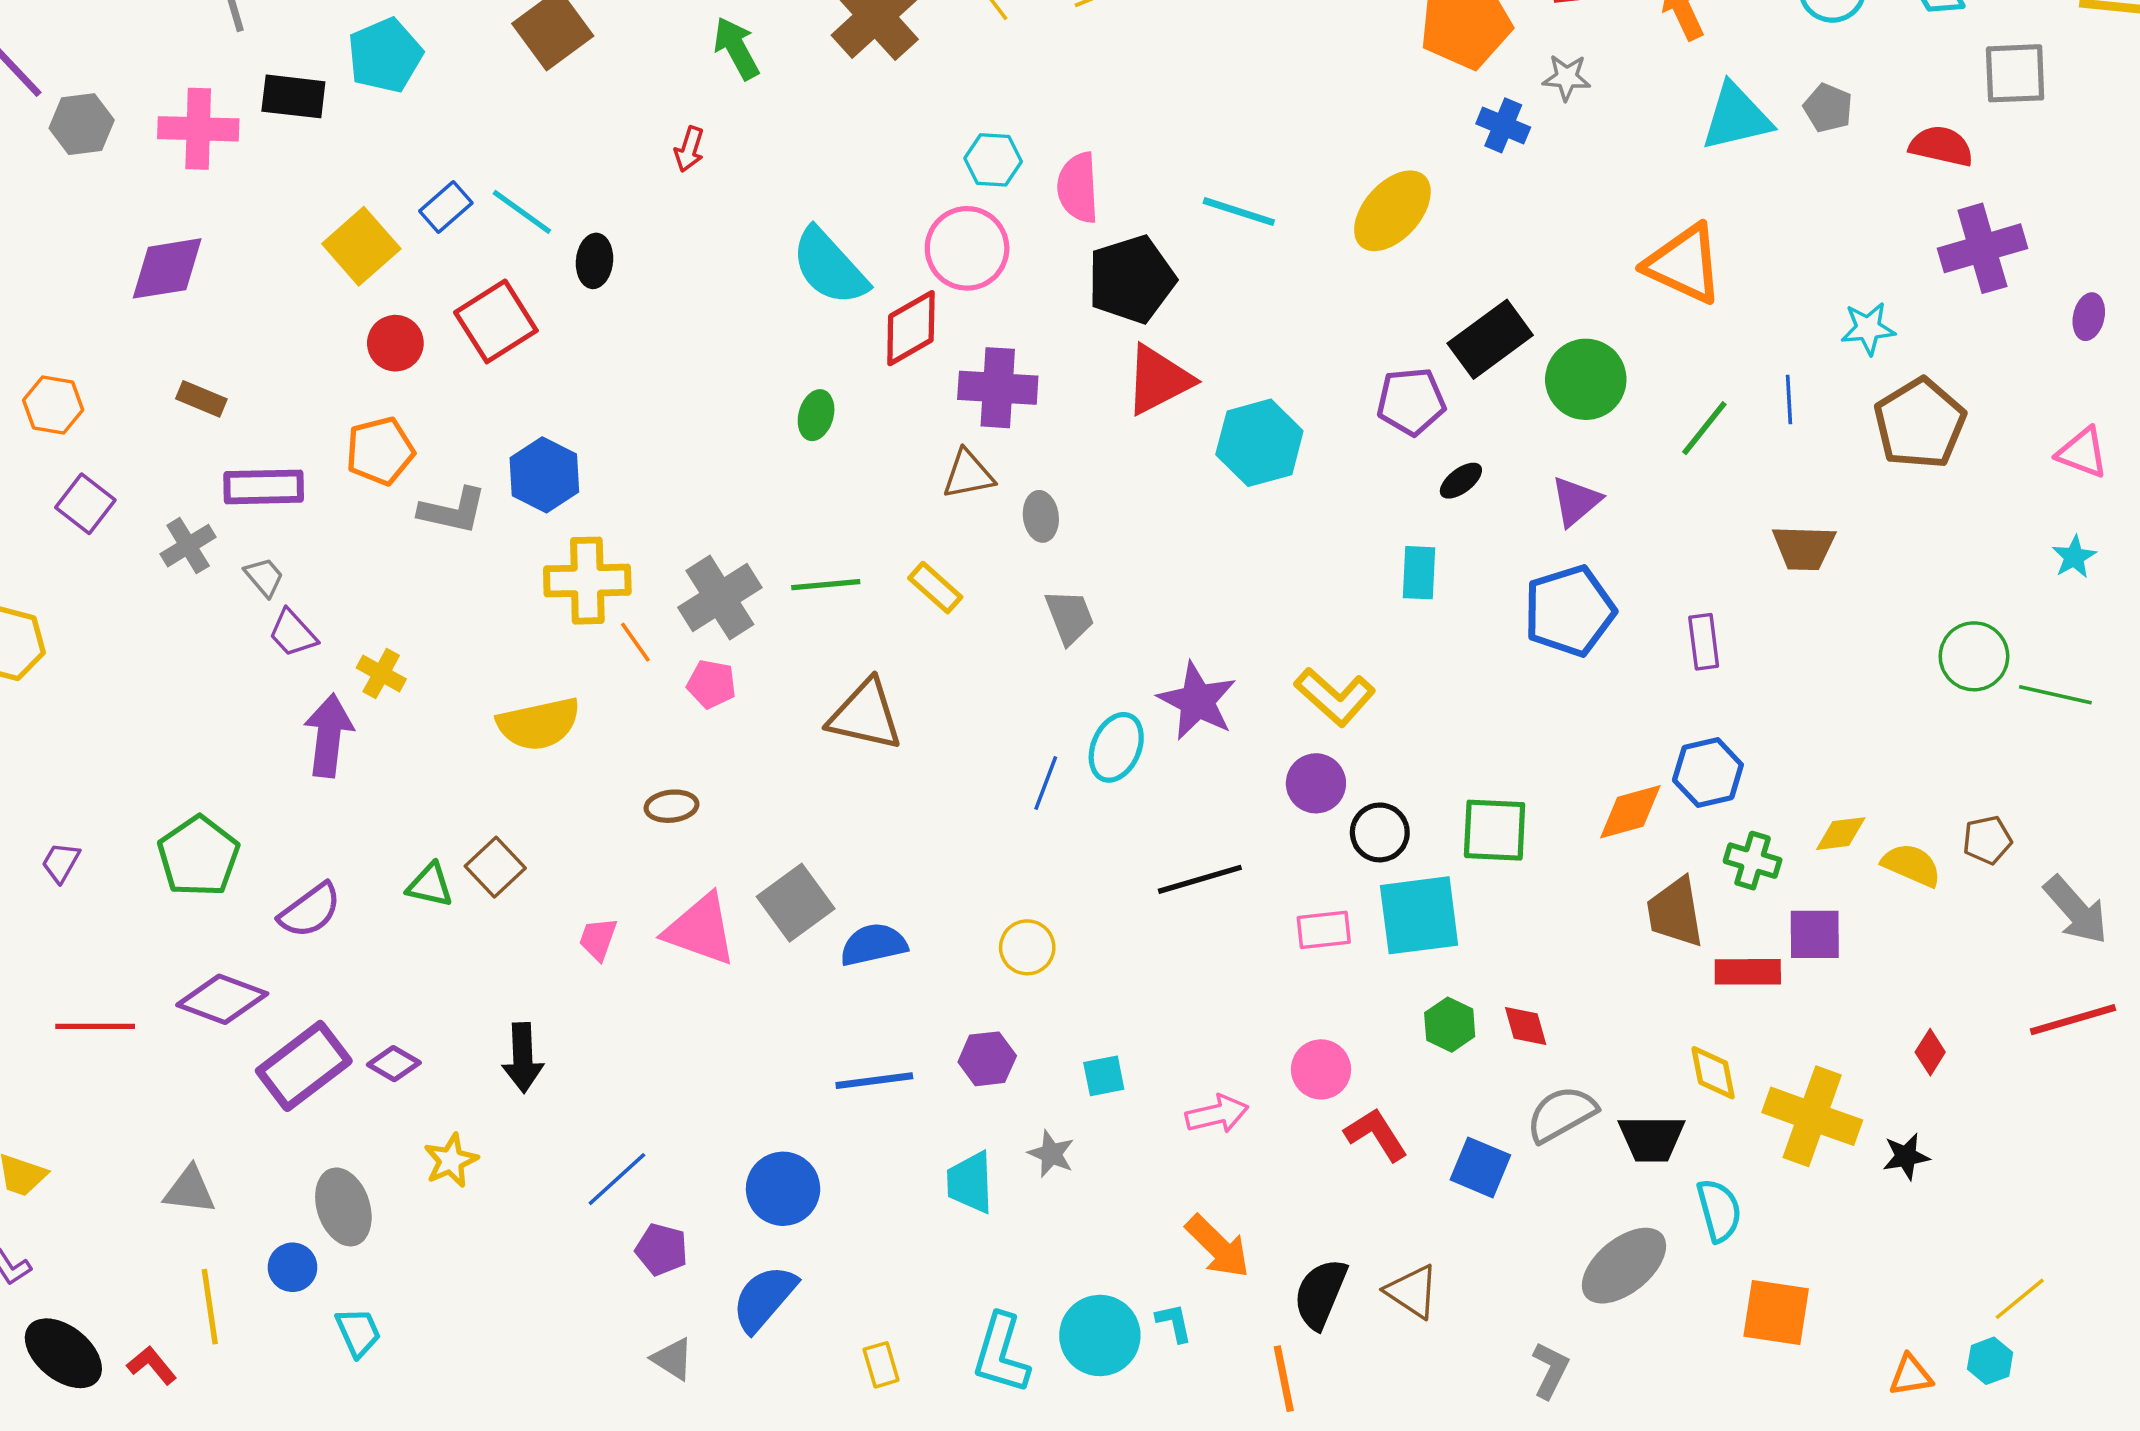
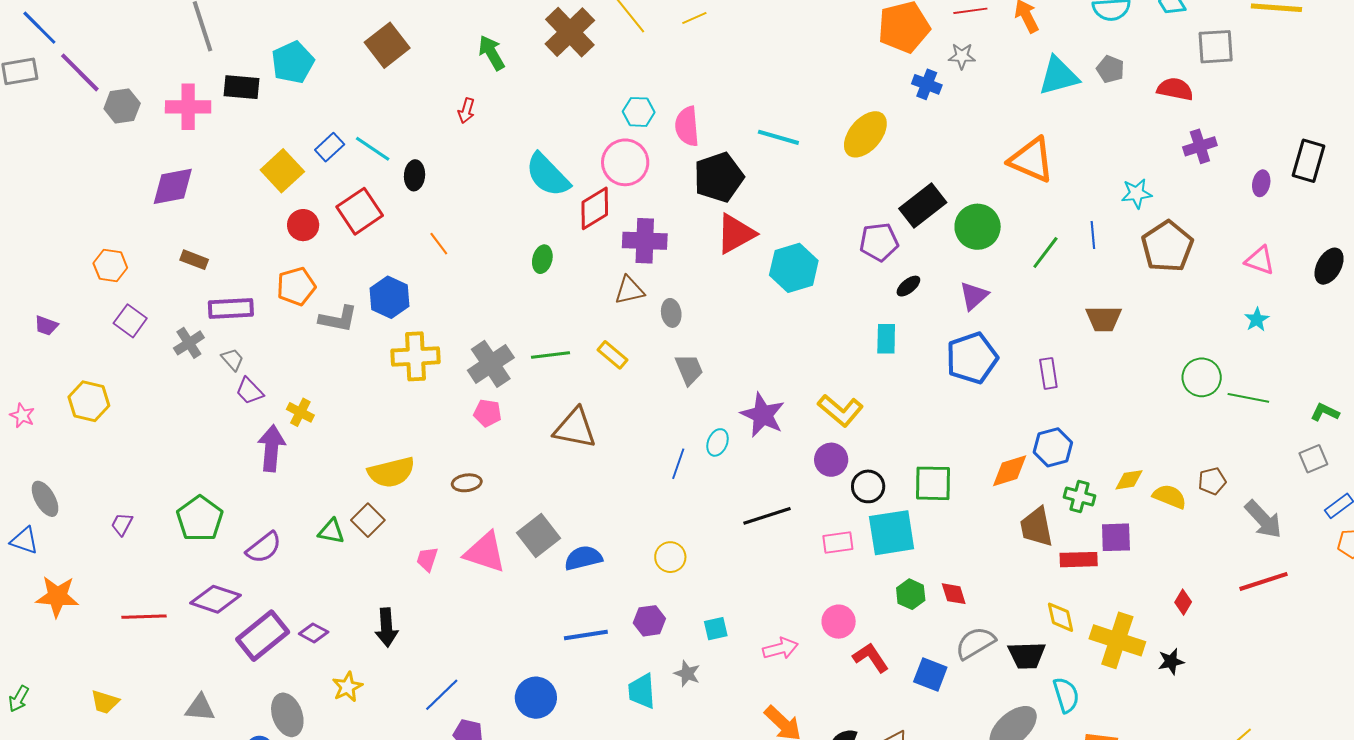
purple cross: (1982, 248) -> (1200, 146), size x0.7
orange line: (635, 642) -> (439, 244), moved
yellow semicircle: (539, 724) -> (391, 472), moved
cyan ellipse: (1116, 747) -> (718, 442), size x0.7

